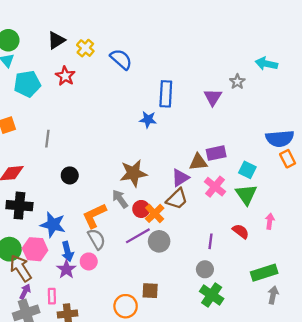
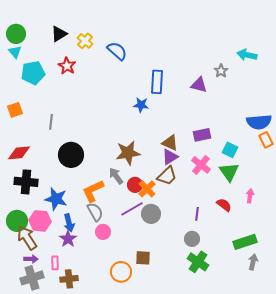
purple triangle: (213, 97) -> (199, 85), turned -48
brown triangle: (198, 162) -> (170, 143), moved, turned 30
black circle: (70, 175) -> (71, 155), size x1.6
pink circle: (89, 261) -> (103, 232), moved
purple arrow: (25, 292) -> (31, 259), turned 64

